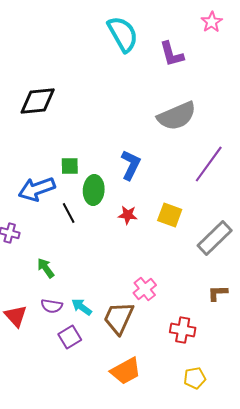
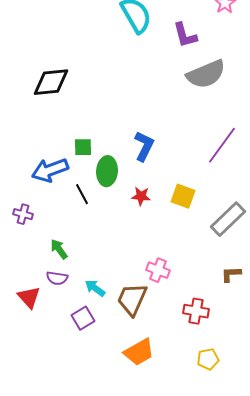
gray semicircle: (177, 116) -> (206, 74), moved
pink cross: (145, 289) -> (158, 270), turned -30
purple semicircle: (52, 306) -> (57, 278), moved

